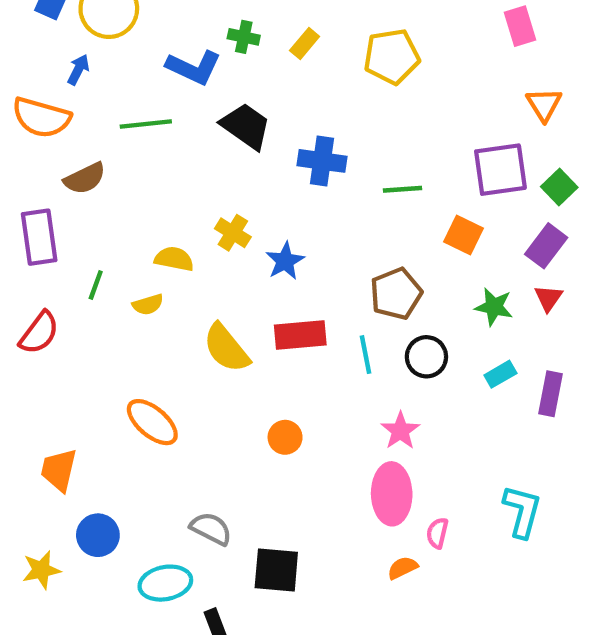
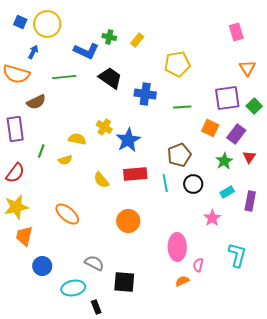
yellow pentagon: (392, 57) -> (177, 64), moved
purple rectangle: (546, 246) -> (236, 134), moved
blue star: (285, 261) -> (128, 140), size x1.4
green star: (494, 307) -> (224, 161), turned 30
yellow semicircle: (226, 348) -> (101, 180), size x0.7
pink star: (400, 431) -> (212, 218), moved
orange circle: (285, 437) -> (128, 221), size x1.5
yellow star: (41, 570) -> (16, 207), moved, size x1.4

